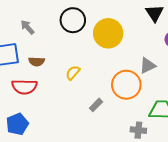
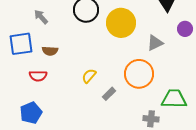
gray triangle: (147, 66) -> (155, 43), moved
yellow semicircle: (73, 73) -> (89, 76), moved
red semicircle: (24, 87) -> (38, 76), size x0.7

